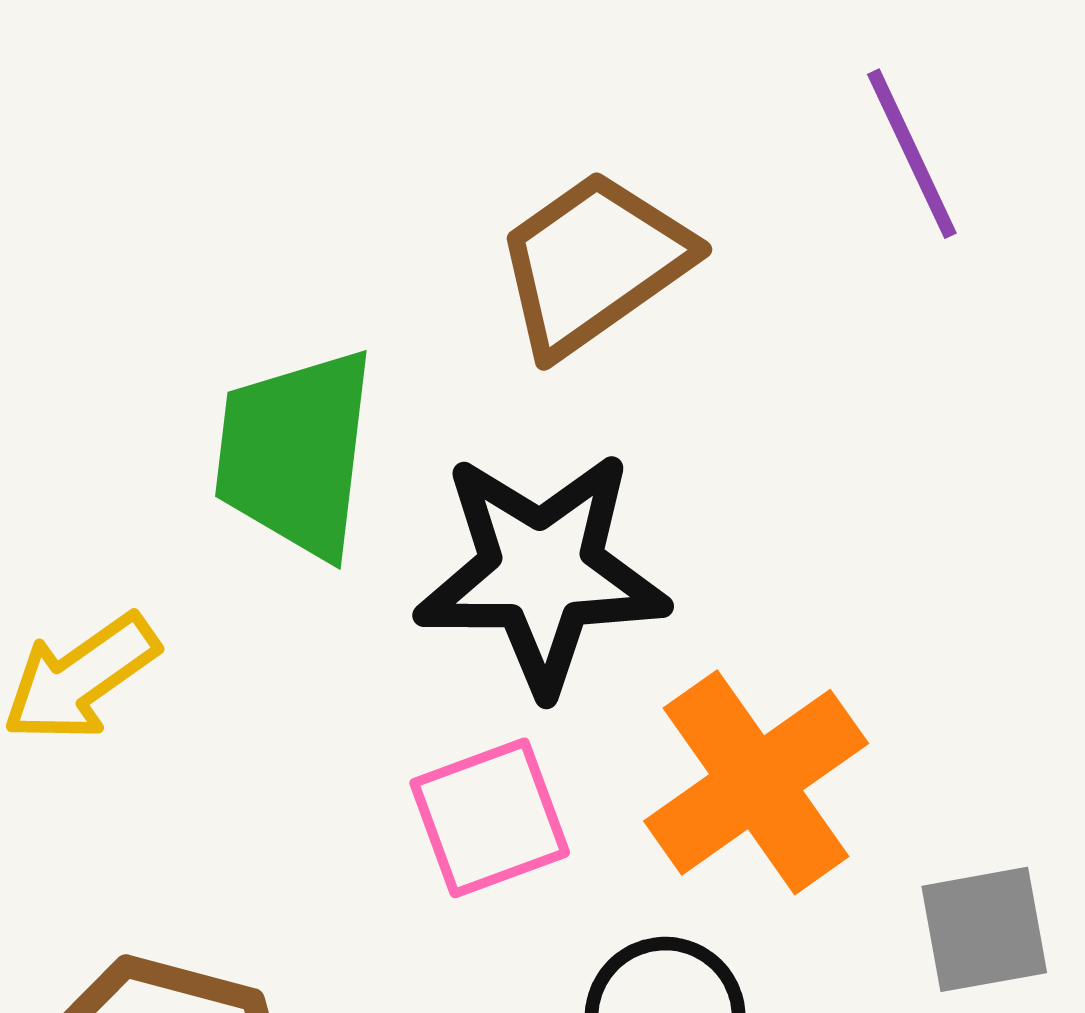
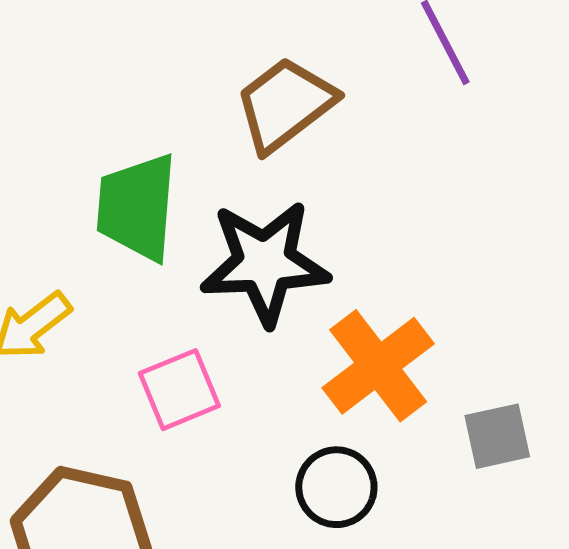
pink square: (490, 818) -> (179, 390), moved

